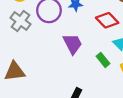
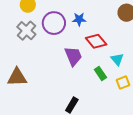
red diamond: (107, 20) -> (96, 41), moved

